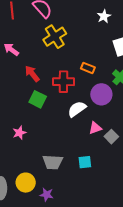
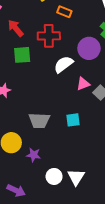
orange rectangle: (88, 68) -> (64, 12), moved
green square: (38, 99) -> (22, 55), turned -30

